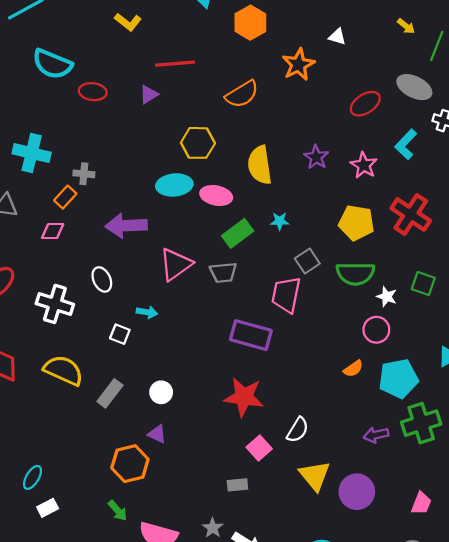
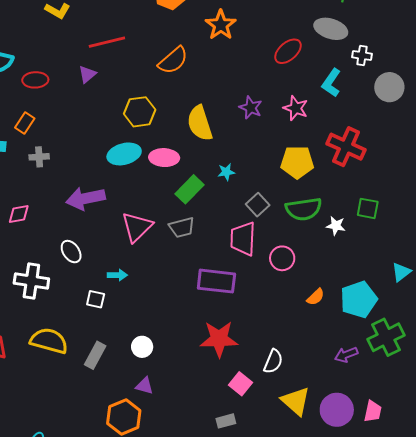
orange rectangle: (65, 197) -> (25, 123), moved
pink circle: (376, 330) -> (282, 258), moved
pink trapezoid: (421, 503) -> (373, 411), moved

